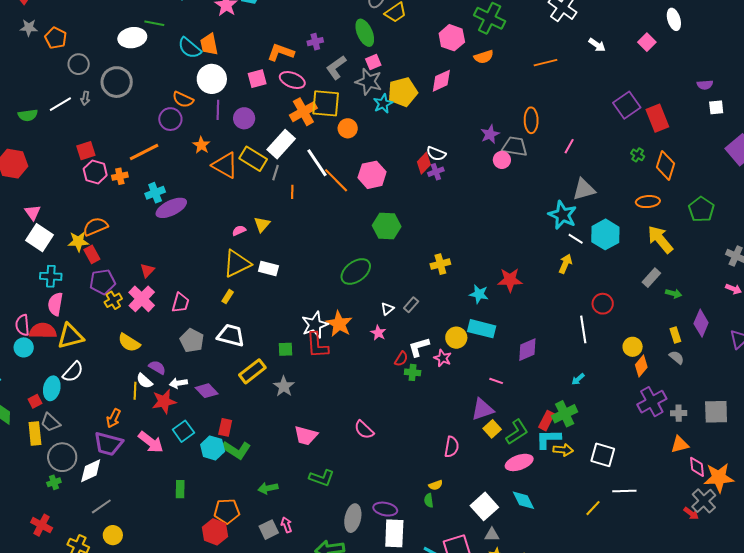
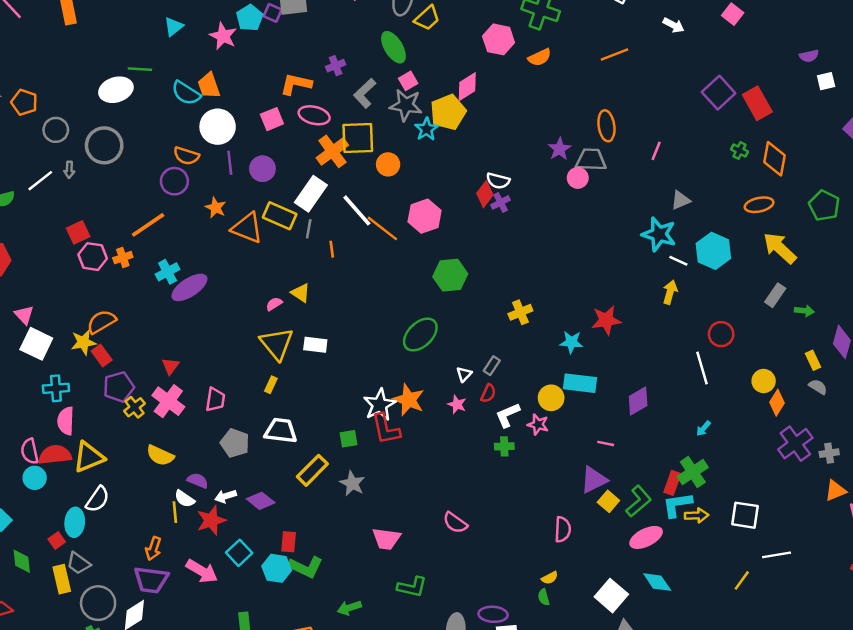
pink diamond: (441, 81) -> (467, 87), moved
gray triangle: (584, 189) -> (681, 200), size x0.7
yellow triangle: (262, 224) -> (301, 293), turned -30
yellow triangle: (237, 264) -> (277, 344), turned -36
red semicircle: (401, 359) -> (488, 393), moved

